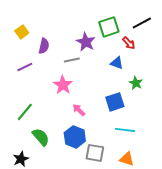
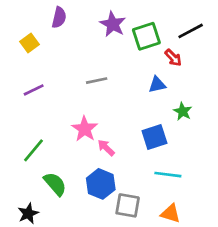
purple star: (86, 42) -> (113, 24), moved
purple semicircle: (44, 46) -> (59, 17), moved
blue triangle: (117, 63) -> (157, 85), turned -32
pink star: (63, 85) -> (85, 129), moved

